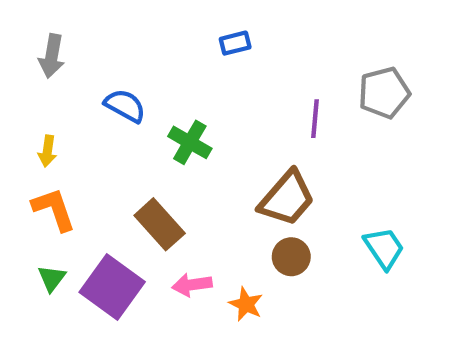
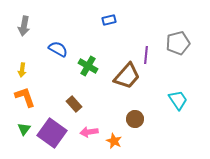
brown trapezoid: (287, 198) -> (127, 76), moved
brown rectangle: (160, 224) -> (74, 104), size x0.7
cyan trapezoid: (384, 248) -> (178, 100), moved

